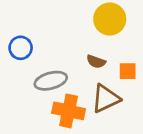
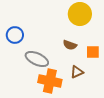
gray ellipse: (51, 81) -> (37, 59), turned 40
brown triangle: (106, 99) -> (77, 72), size x0.6

